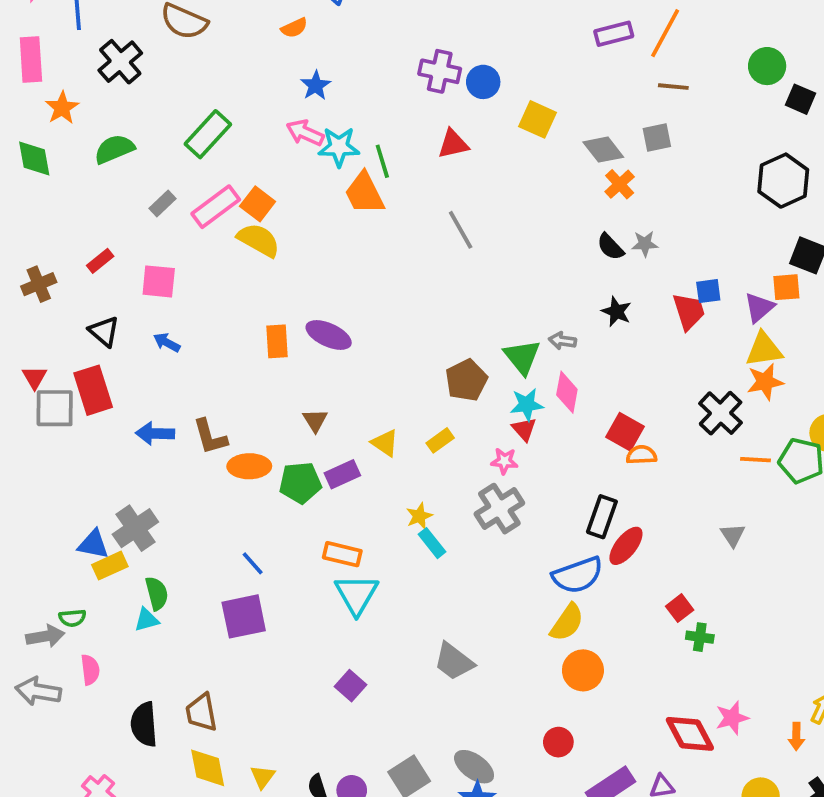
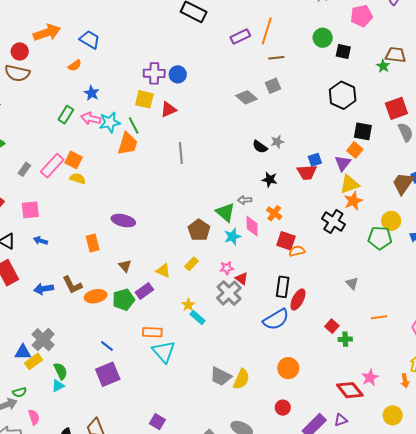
yellow square: (537, 119) -> (144, 99), moved
green rectangle: (208, 134) -> (66, 115), moved, size x0.7
orange cross: (620, 184) -> (274, 213), moved
orange trapezoid: (364, 193) -> (128, 144), turned -125
gray line: (461, 230) -> (181, 153), turned 35
yellow semicircle: (259, 240) -> (78, 179), size x0.7
orange square: (786, 287) -> (355, 150), turned -35
red trapezoid: (689, 311) -> (307, 172), turned 115
orange rectangle: (277, 341) -> (93, 243), moved
red triangle: (524, 429) -> (242, 279), moved
orange line: (756, 460) -> (379, 317), moved
yellow semicircle: (567, 622) -> (241, 379), moved
purple square: (350, 686) -> (157, 422), moved

